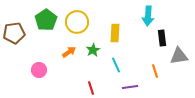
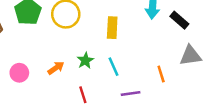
black rectangle: (162, 38) -> (179, 20), moved, turned -42
green star: (93, 50) -> (85, 61), moved
orange arrow: (69, 52) -> (56, 68), moved

